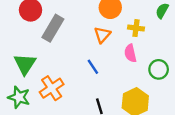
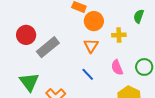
gray rectangle: (53, 28) -> (48, 47), turned 30
pink semicircle: (130, 53) -> (117, 67), moved

